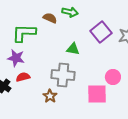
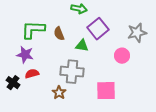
brown semicircle: (50, 18) -> (59, 34), moved, turned -136
purple square: (101, 32) -> (98, 29), moved
pink circle: (113, 77) -> (122, 56), moved

